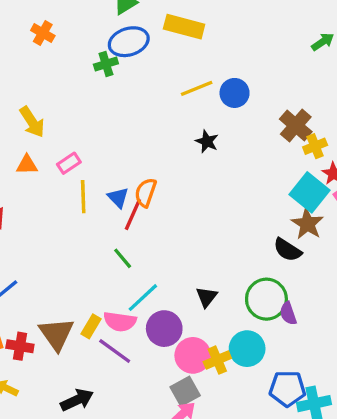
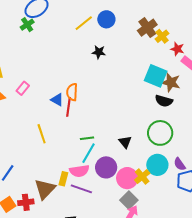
brown cross: (296, 125) -> (147, 28), turned 30
cyan square: (309, 192) -> (156, 76), moved
yellow line: (83, 197) -> (42, 134), moved
green line: (123, 258) -> (87, 138), moved, turned -40
purple semicircle: (288, 313) -> (180, 164), moved
brown triangle: (57, 334) -> (45, 189), turned 35

